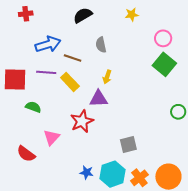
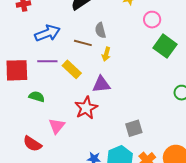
pink circle: (163, 38) -> (152, 20), moved
brown line: (73, 58) -> (83, 43), moved
yellow arrow: (107, 77) -> (106, 54), moved

